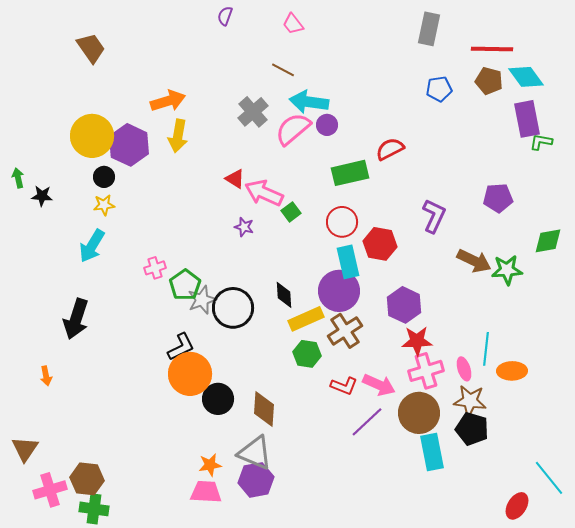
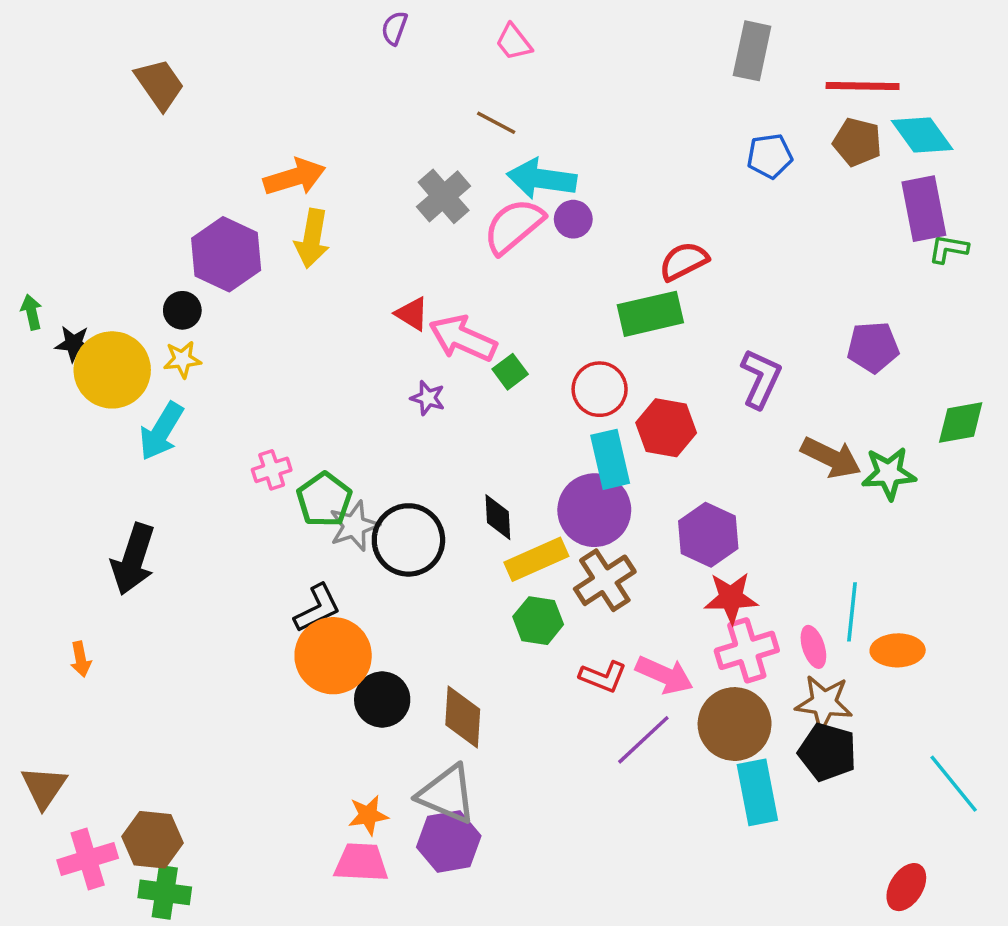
yellow circle: (92, 136) -> (112, 370), moved
green rectangle: (350, 173) -> (650, 314), moved
cyan line: (549, 478) -> (954, 784), moved

